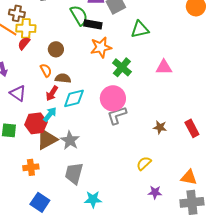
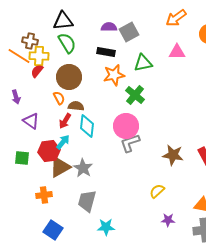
green semicircle: (79, 15) -> (67, 43), moved
green triangle: (140, 29) -> (143, 63), moved
brown circle: (56, 49) -> (69, 77), size x1.6
pink triangle: (164, 67) -> (177, 52), moved
cyan diamond: (74, 98) -> (87, 126), turned -70
brown star: (160, 127) -> (173, 155), size x1.5

